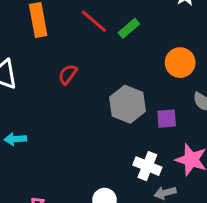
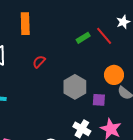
red line: (94, 21) -> (104, 36), moved
orange circle: (180, 63) -> (114, 75), moved

